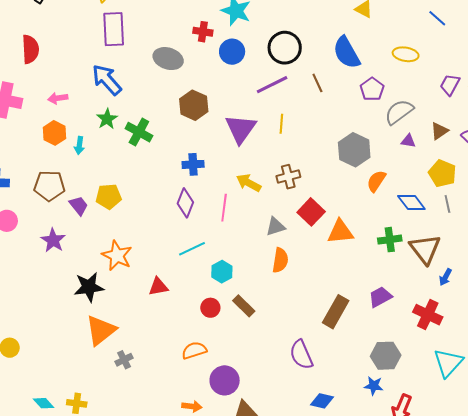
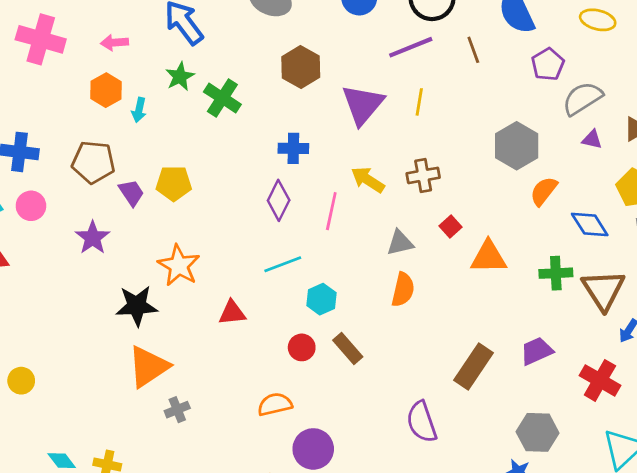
red square: (311, 212) -> (451, 227), size x0.6

